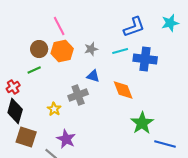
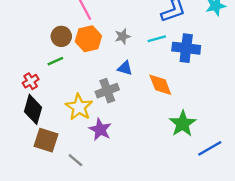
yellow star: (54, 109) -> (79, 107), size x1.6
purple star: (66, 139) -> (100, 129), moved
blue line: (165, 144) -> (210, 148), turned -45

